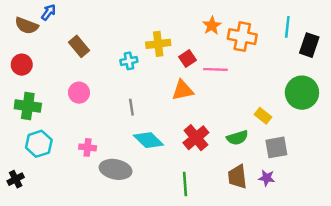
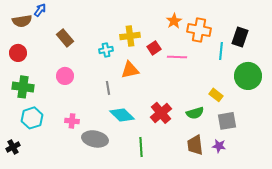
brown semicircle: (27, 26) -> (22, 21), turned -30
cyan line: (287, 27) -> (221, 51), moved
black rectangle: (309, 45) -> (240, 37), moved
orange triangle: (183, 90) -> (130, 70), moved
green line: (185, 184) -> (141, 147), moved

